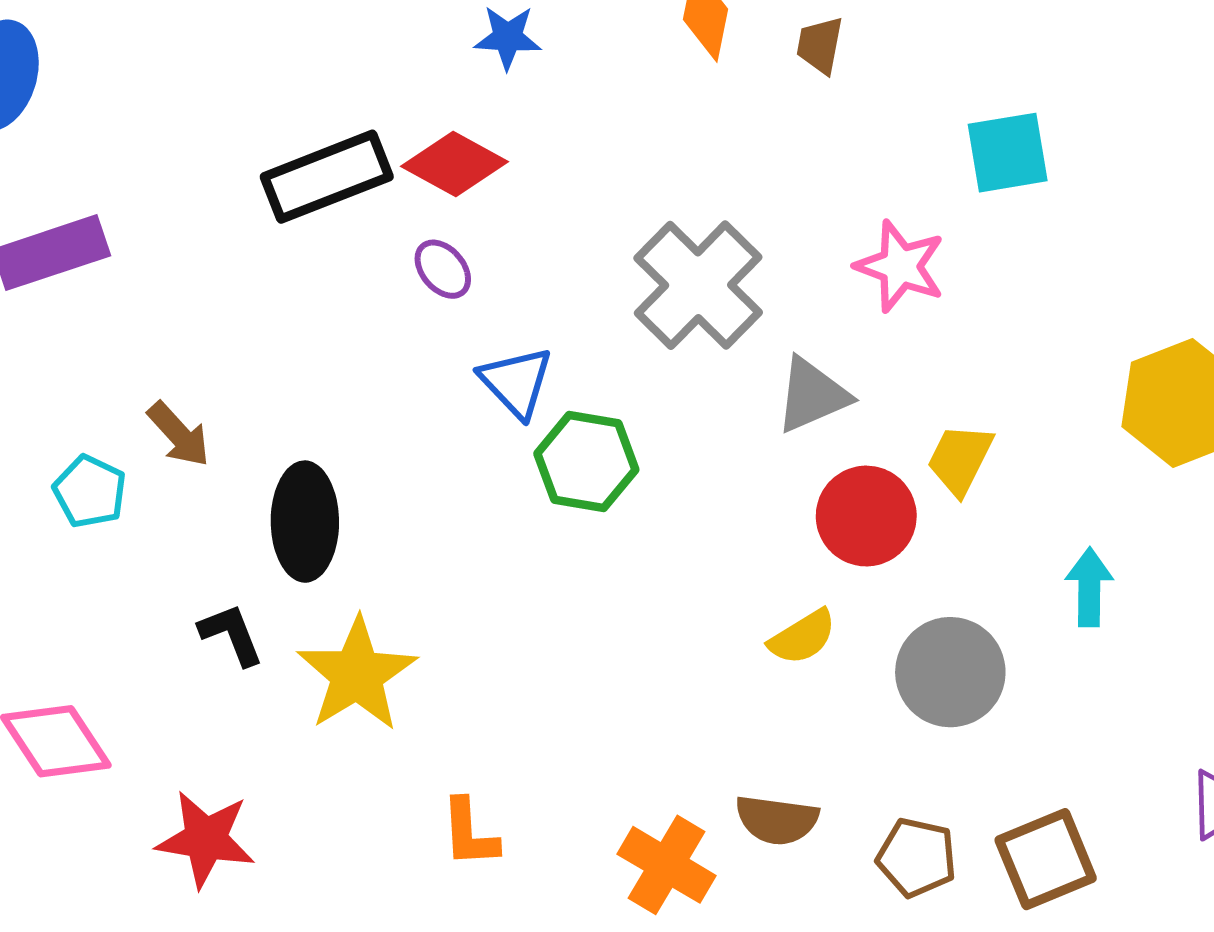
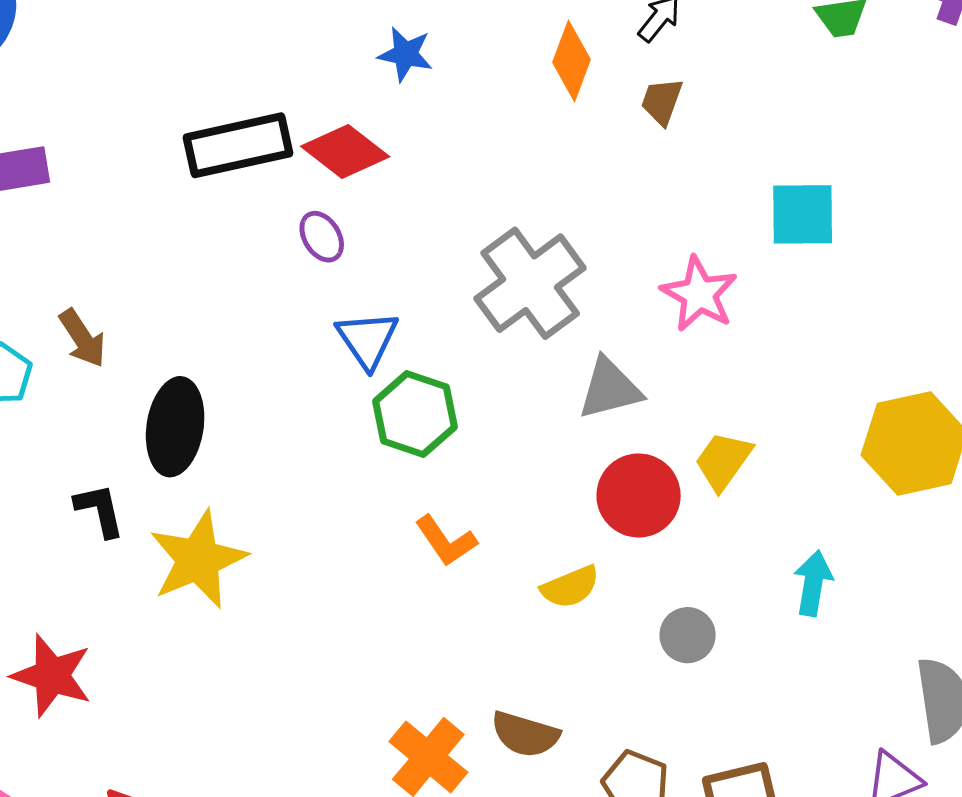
gray circle: (950, 672) -> (688, 635), size x0.6
orange L-shape: (469, 833) -> (446, 541), moved, turned -40

